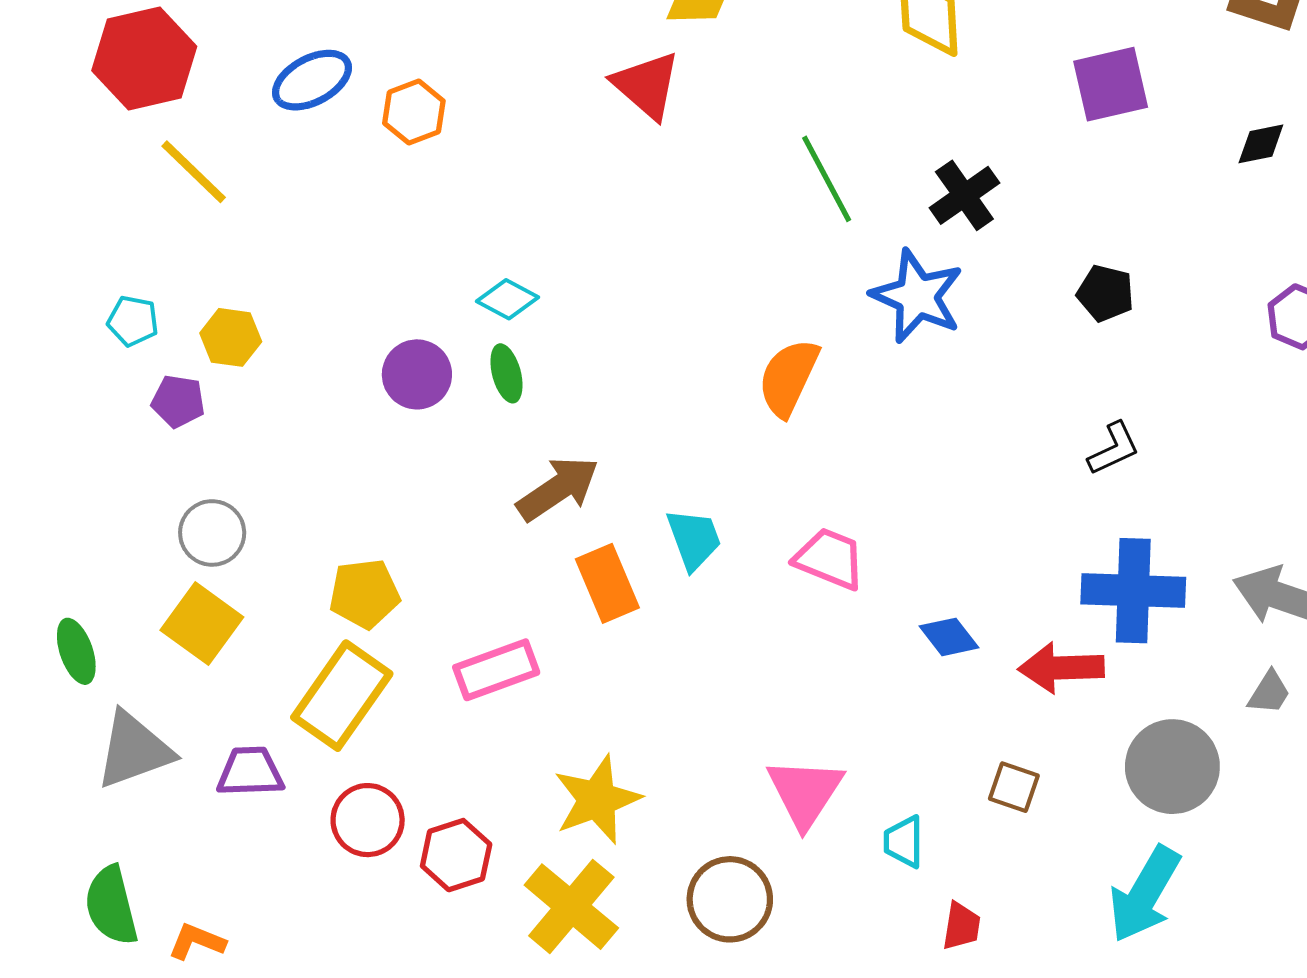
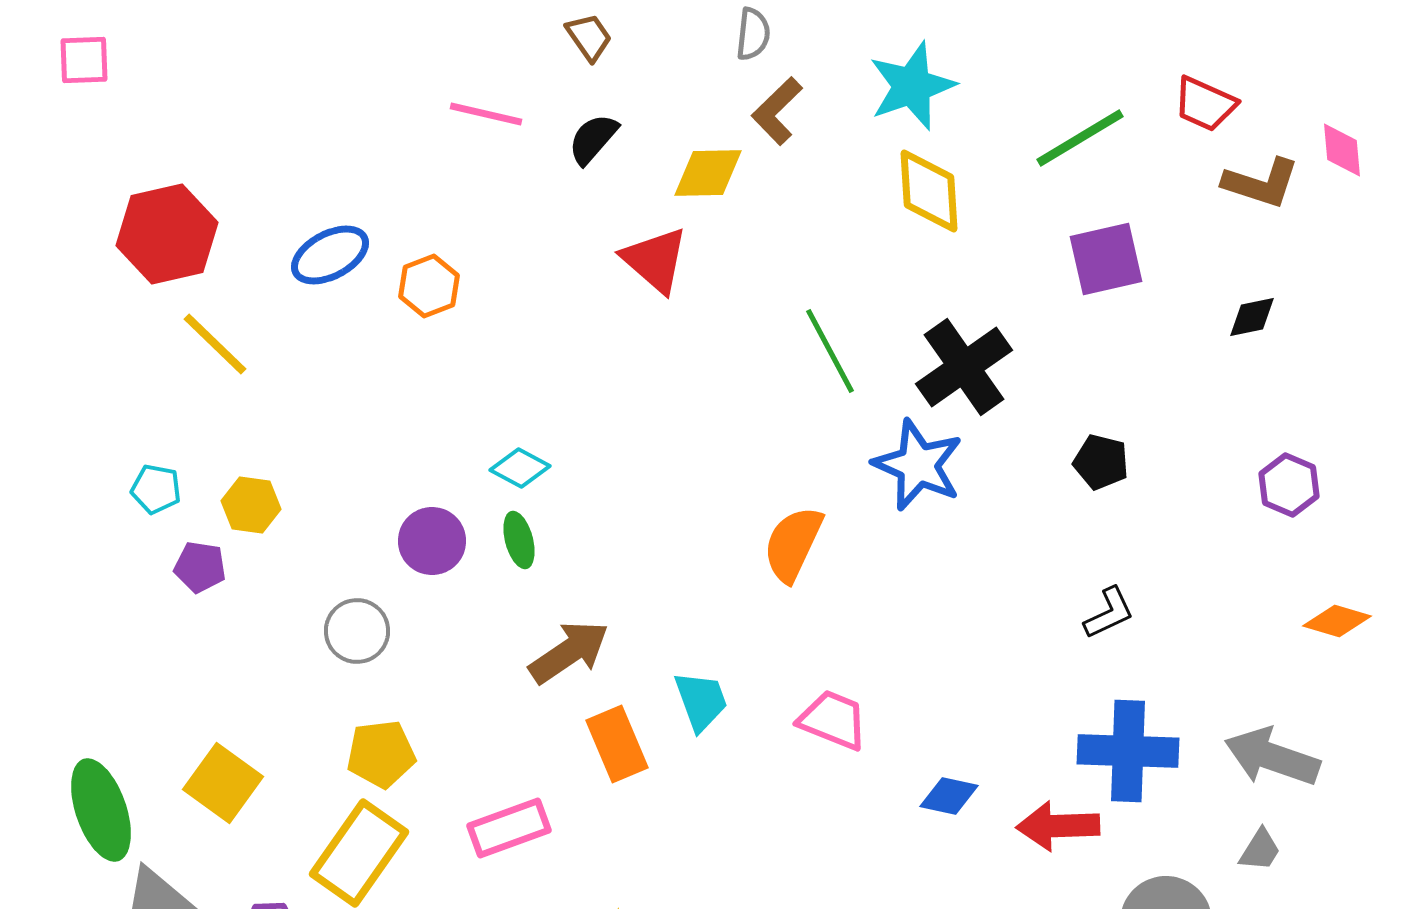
black cross: (964, 195) -> (964, 367), size x1.4
gray circle: (212, 533) -> (357, 631), moved
blue diamond: (949, 637) -> (949, 796), turned -40
green ellipse: (76, 651) -> (101, 810), size x1.6

